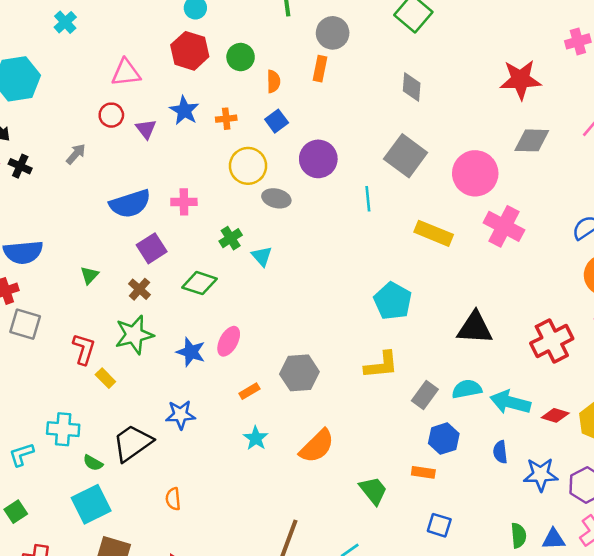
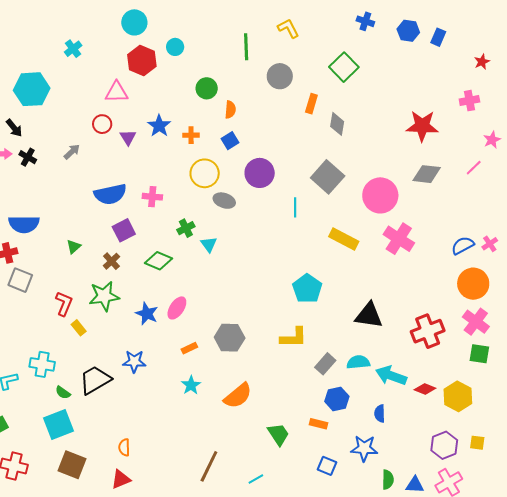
red hexagon: (190, 51) -> (142, 61), moved
orange rectangle: (320, 69) -> (311, 104), moved
blue star: (541, 475) -> (364, 448), moved
orange semicircle: (173, 499) -> (124, 447), moved

